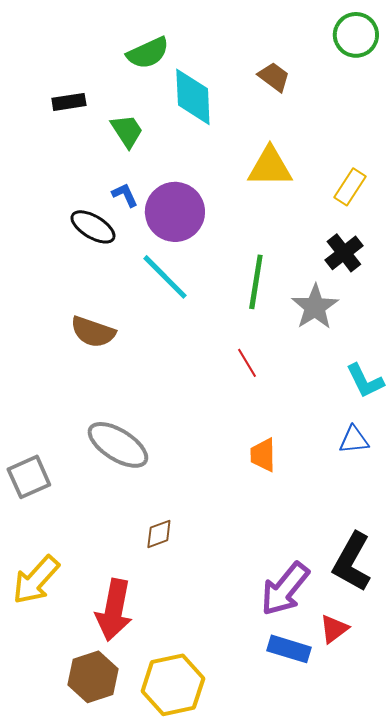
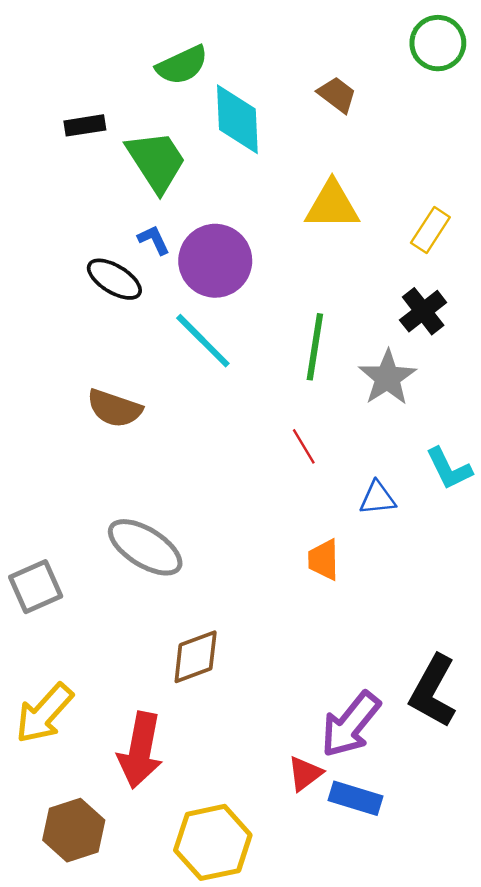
green trapezoid: (127, 131) -> (156, 161), size x1.5
blue triangle: (354, 440) -> (378, 498), moved
brown diamond: (159, 534) -> (196, 657), size x1.5
red triangle: (334, 629) -> (305, 774), moved
brown hexagon: (93, 677) -> (74, 830), moved

